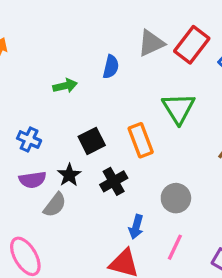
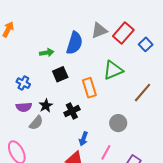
blue semicircle: (111, 67) -> (75, 43), size x1.6
green triangle: (179, 108) -> (113, 70), turned 35
black square: (92, 141) -> (60, 74), moved
gray circle: (176, 198) -> (118, 123), moved

